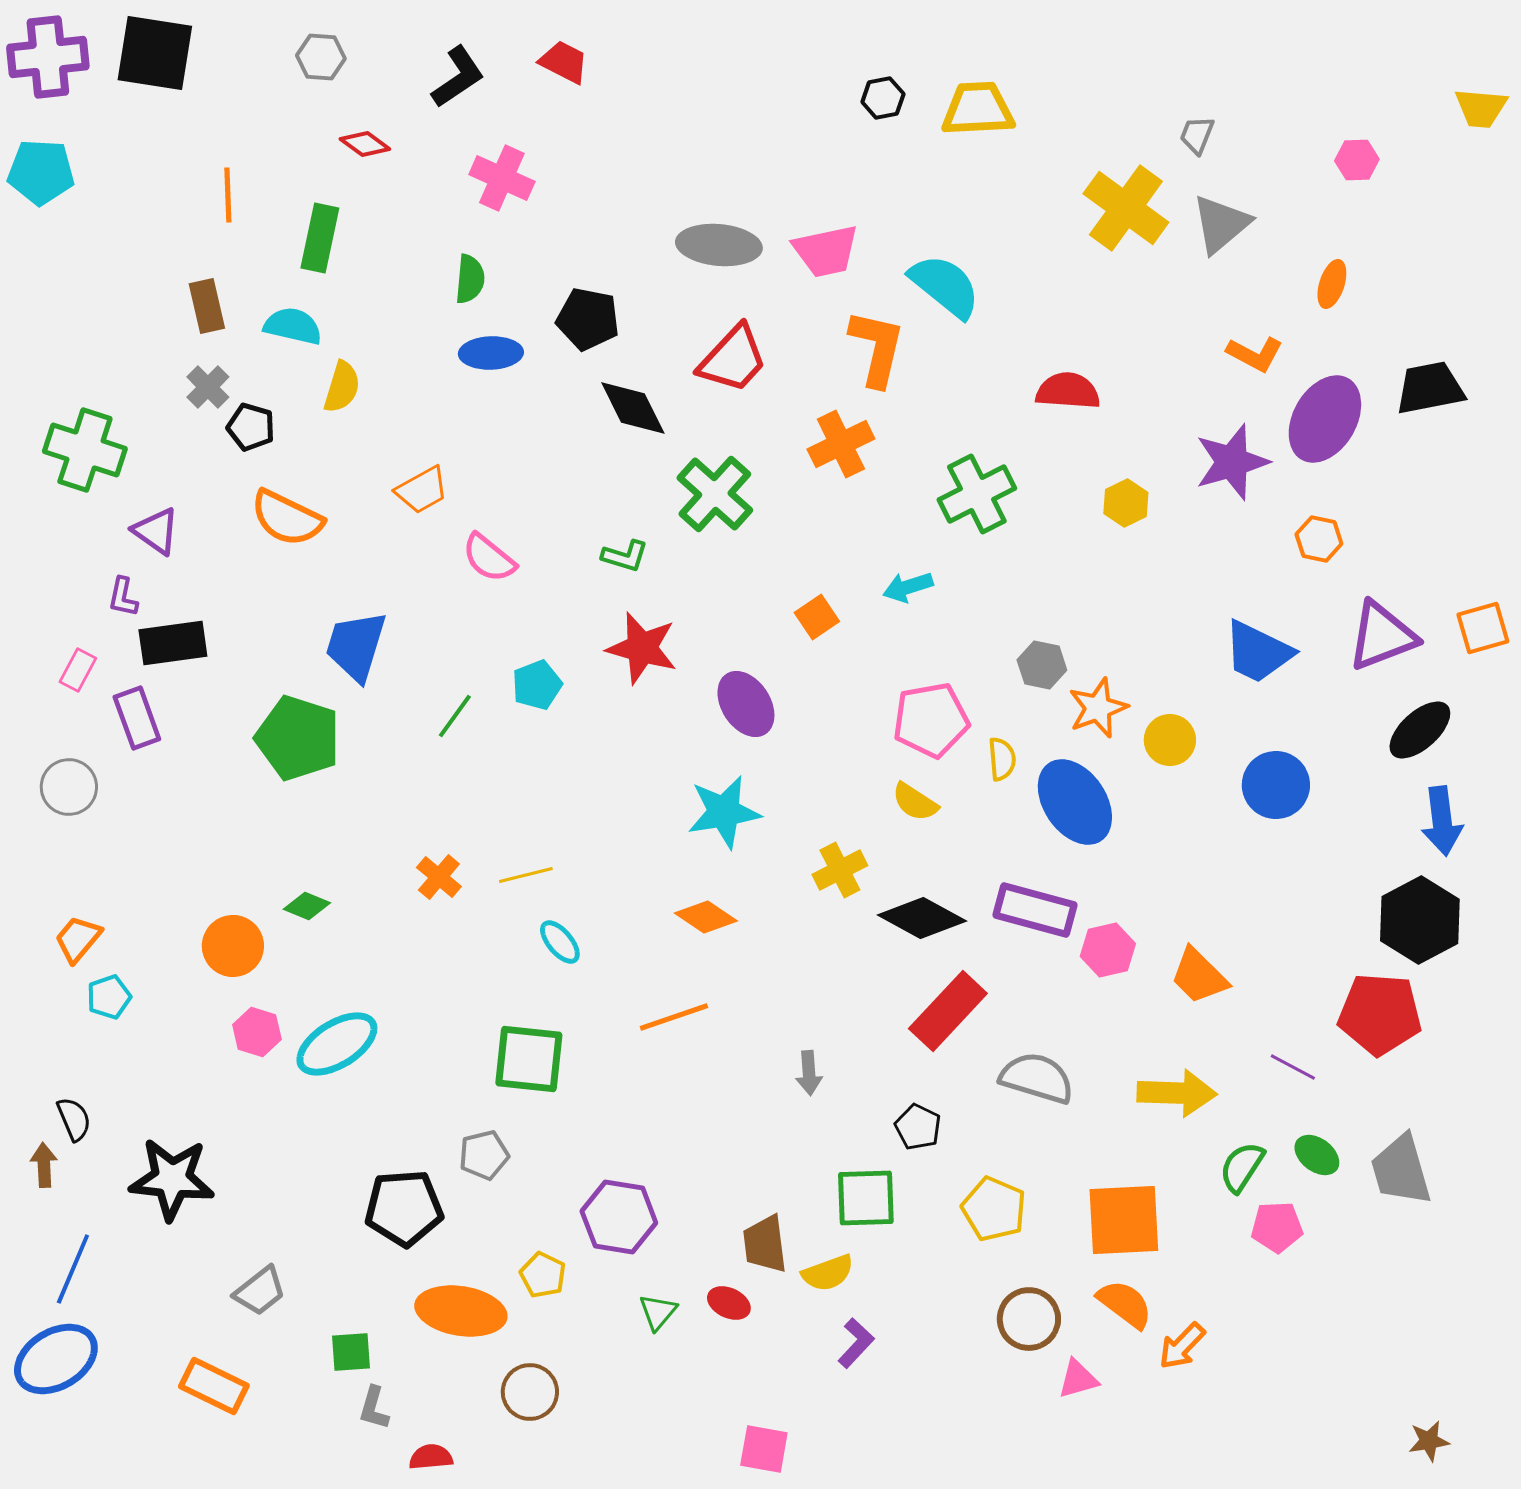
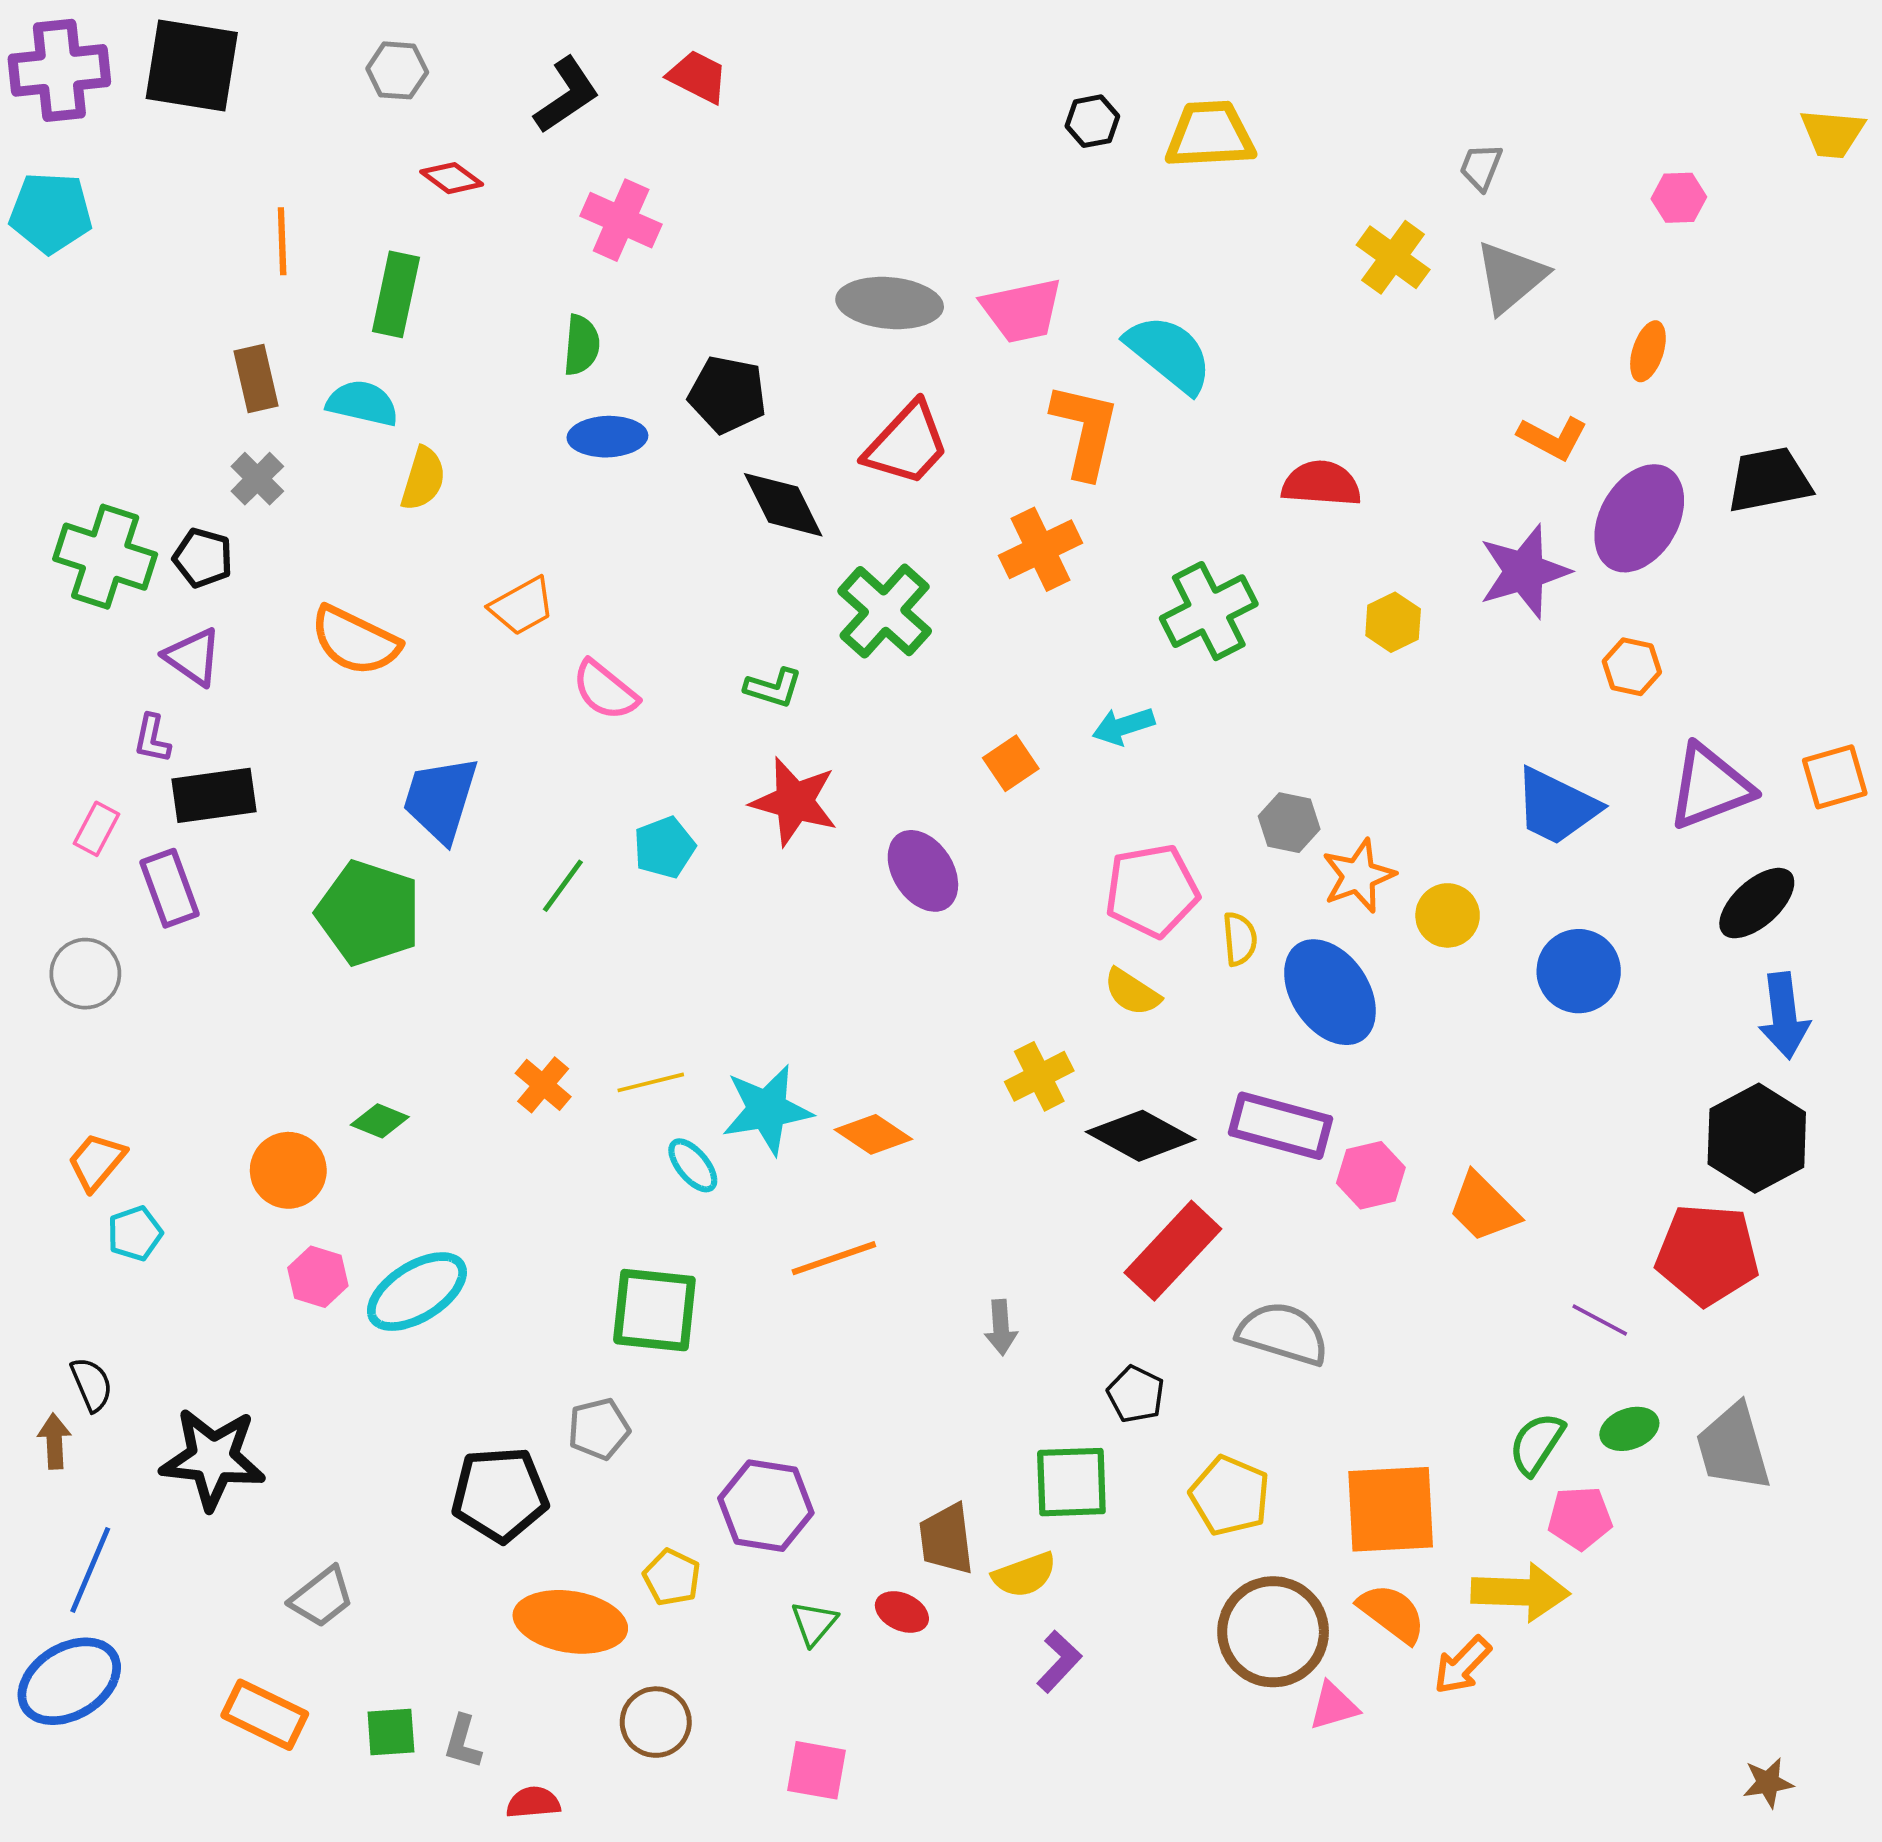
yellow cross: (1126, 208) -> (1393, 257), size x0.7
black pentagon: (251, 427) -> (203, 558), moved
cyan star: (724, 812) -> (767, 1110), moved
yellow arrow: (1177, 1093) -> (1521, 1592), moved
green ellipse: (1317, 1155) -> (1629, 1429), turned -57
brown circle: (1029, 1319) -> (1273, 1632), size x1.4
green square: (351, 1352) -> (391, 1732), moved
pink square: (764, 1449) -> (817, 1770), moved

